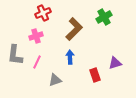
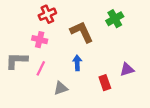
brown L-shape: (74, 29) -> (82, 32), turned -70
pink cross: (36, 36) -> (40, 40), turned 32
gray L-shape: (15, 55) -> (16, 61), turned 85

